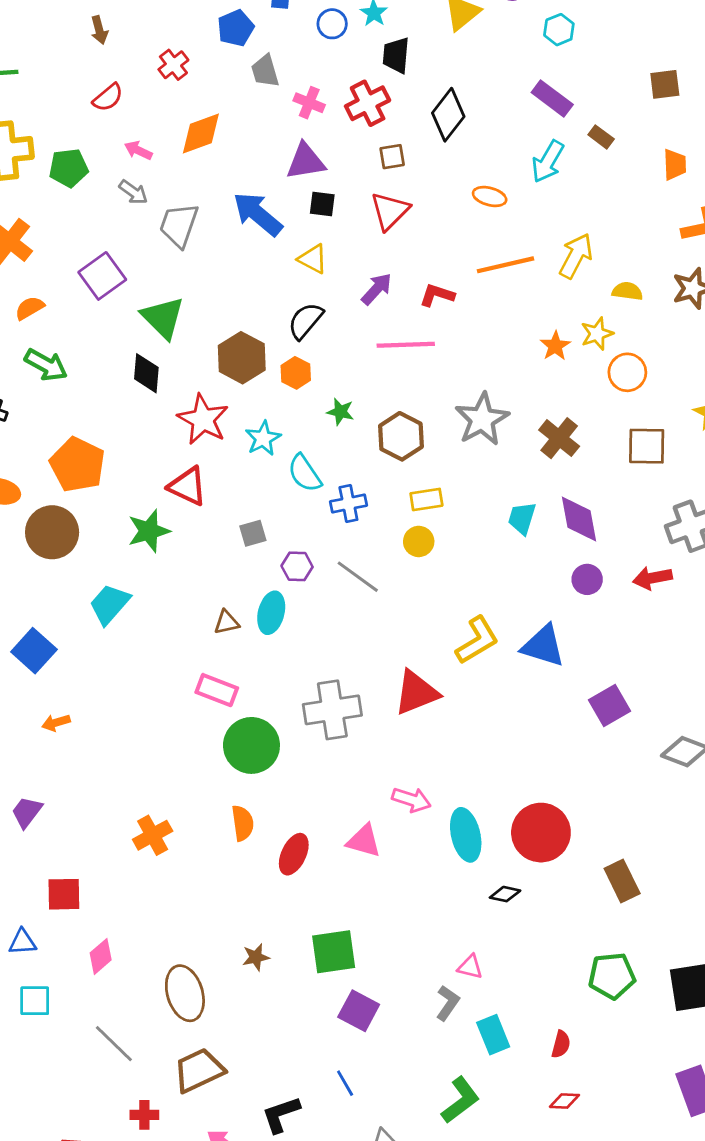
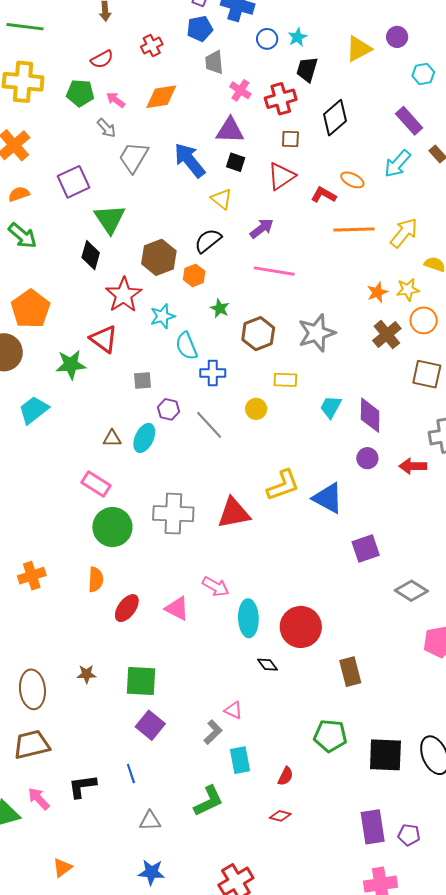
green pentagon: (69, 168) -> (80, 93), moved
red L-shape: (437, 295) -> (324, 195), moved
brown cross: (559, 438) -> (387, 335), moved
yellow rectangle: (426, 500) -> (285, 380), moved
black diamond: (505, 894) -> (268, 665), turned 30

